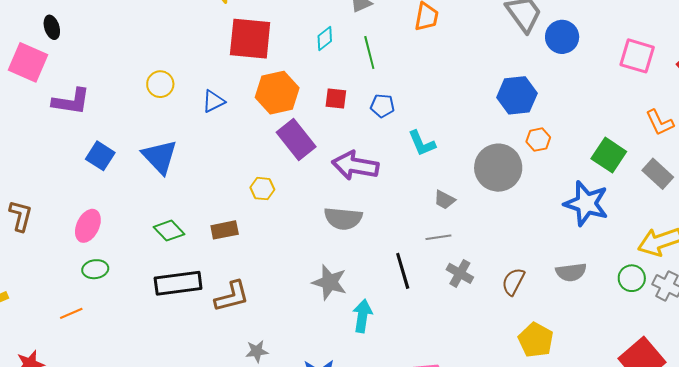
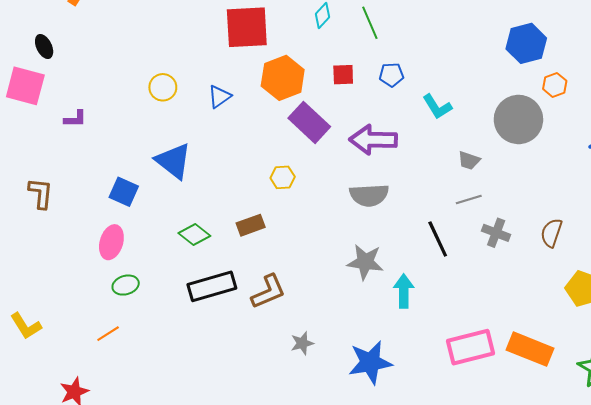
purple L-shape: (71, 102) -> (75, 119), size x0.6
blue square: (100, 156) -> (124, 192), moved
brown L-shape: (21, 216) -> (41, 193), moved

